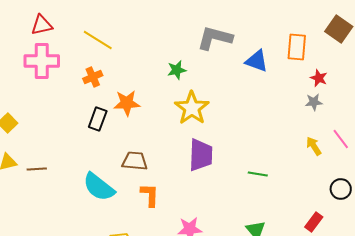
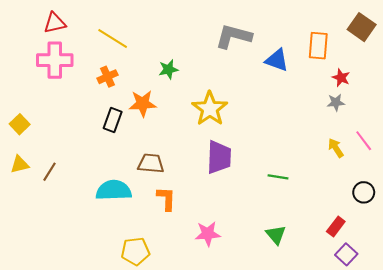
green star: (177, 70) -> (168, 69), moved
brown line: (37, 169) -> (50, 172), turned -54
cyan semicircle: (99, 187) -> (114, 190), turned 140

